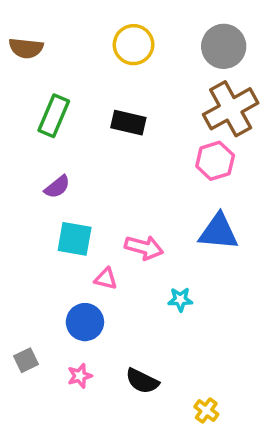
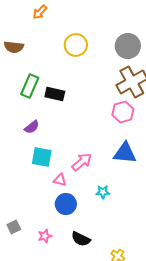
black rectangle: (128, 123) -> (55, 94), moved
pink arrow: (144, 248) -> (82, 162), turned -55
blue circle: (85, 322) -> (66, 204), moved

